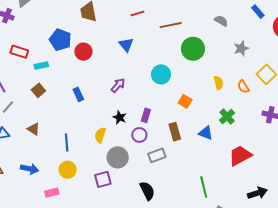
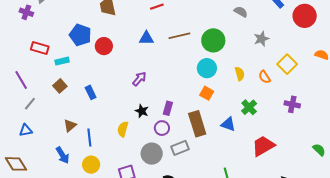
brown line: (171, 25) -> (179, 36), moved
blue triangle: (126, 45) -> (146, 38), turned -49
cyan circle: (161, 74) -> (207, 68), moved
blue rectangle: (78, 94) -> (91, 92), moved
brown triangle: (34, 129) -> (70, 126), moved, turned 48
brown rectangle: (175, 132) -> (197, 124), size x1.4
gray circle: (118, 157) -> (152, 154), moved
blue arrow: (30, 169) -> (62, 155), moved, turned 48

